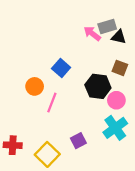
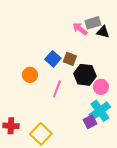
brown square: (120, 68) -> (70, 59), moved
pink line: (52, 103) -> (57, 89), moved
purple square: (78, 141) -> (90, 122), moved

